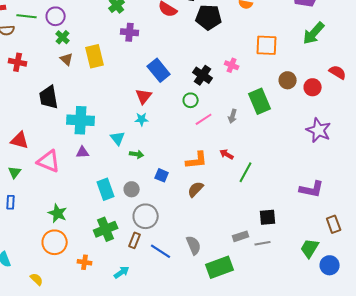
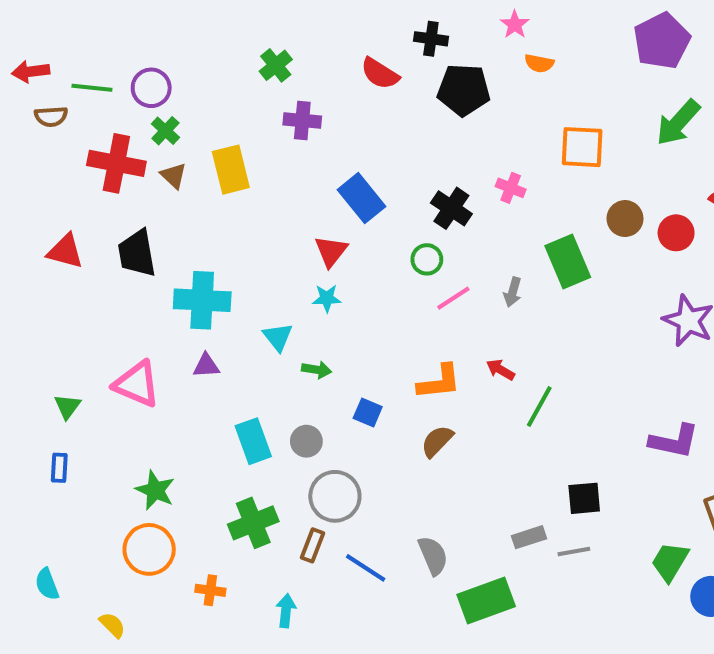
red cross: (18, 62) -> (116, 163), moved, size x1.5
red triangle: (20, 140) -> (65, 251), moved
cyan arrow: (122, 272) -> (286, 611), turned -49

